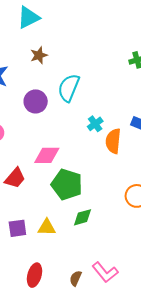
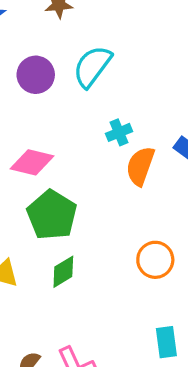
green diamond: (83, 217) -> (63, 272), turned -30

